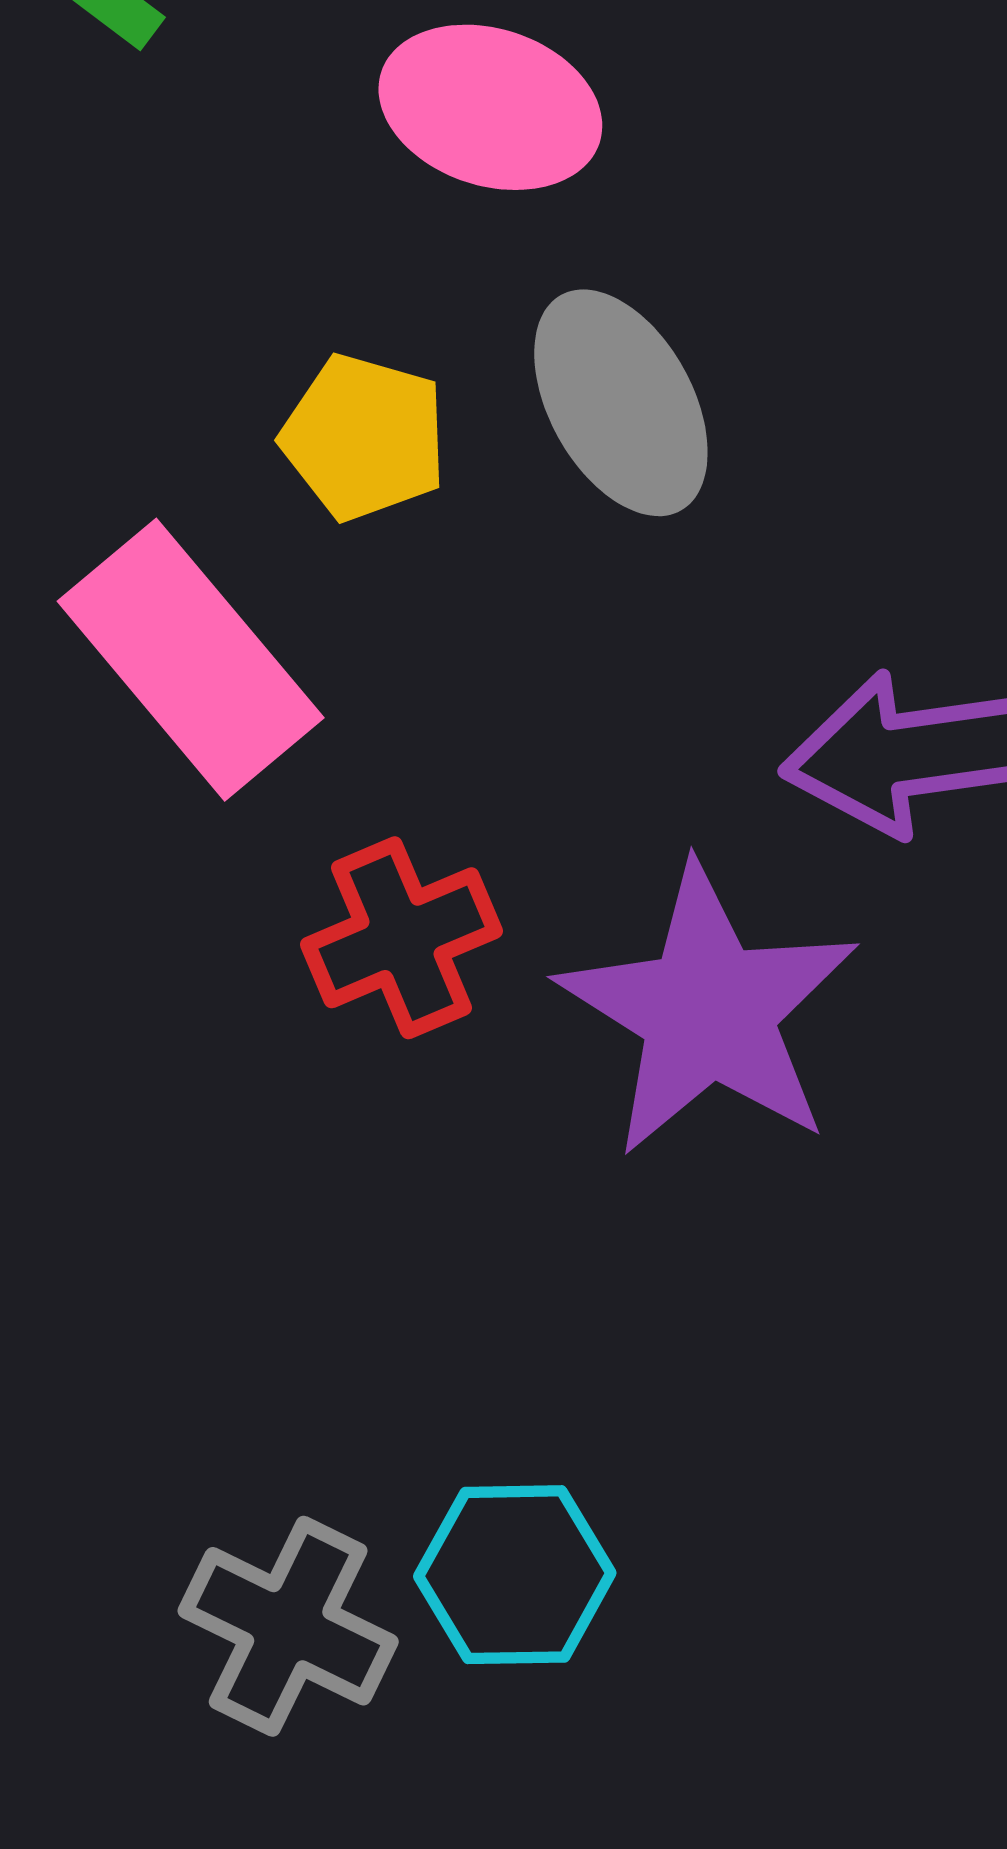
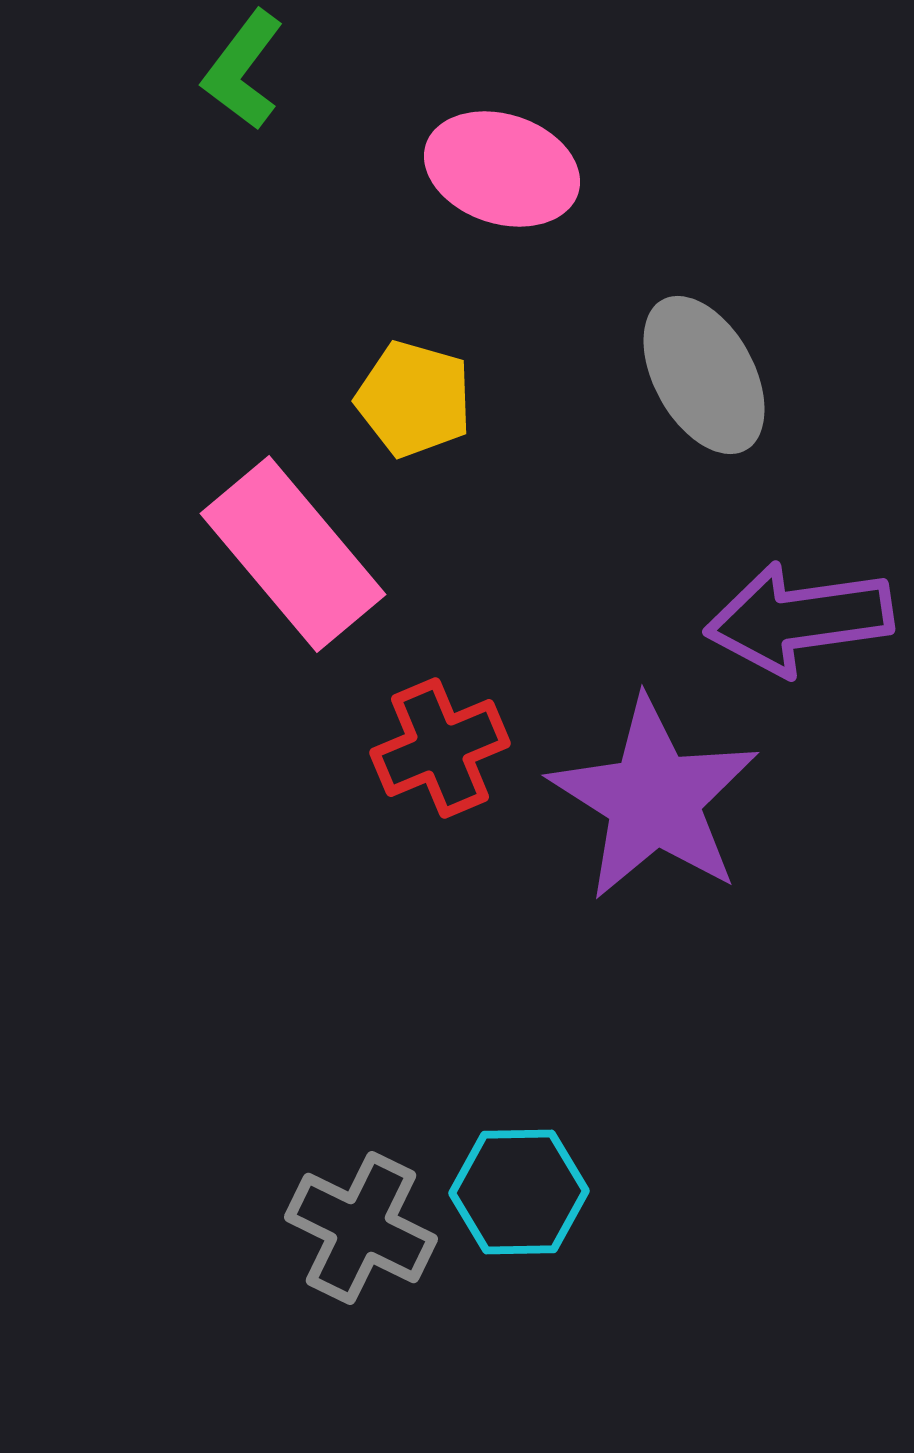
gray ellipse: (621, 403) -> (704, 375), moved

